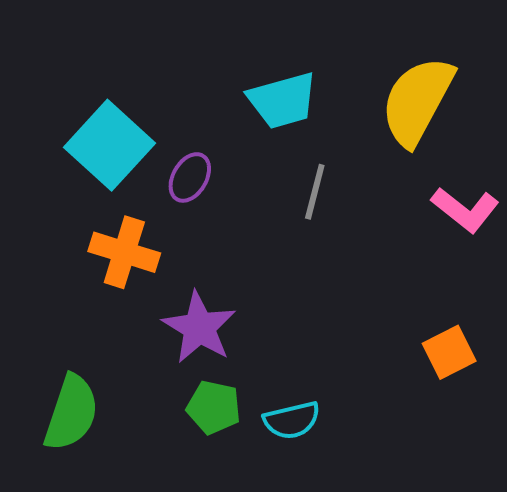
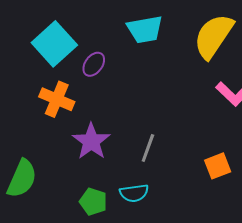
gray line: (315, 192) -> (148, 148), moved
green pentagon: (214, 407) -> (93, 202), moved

